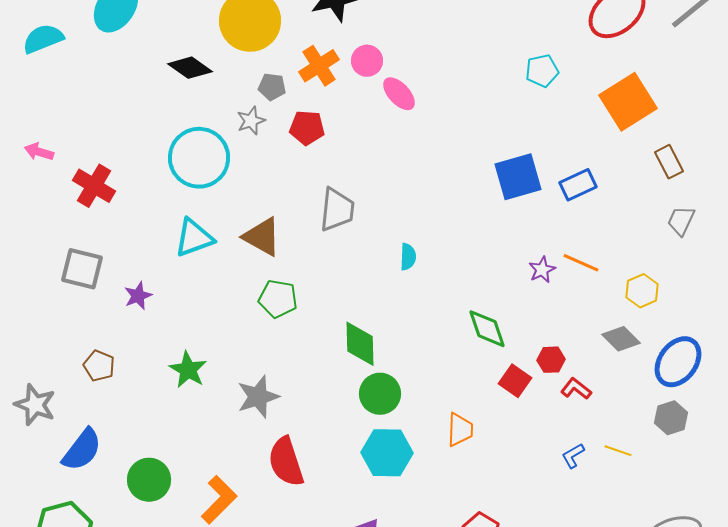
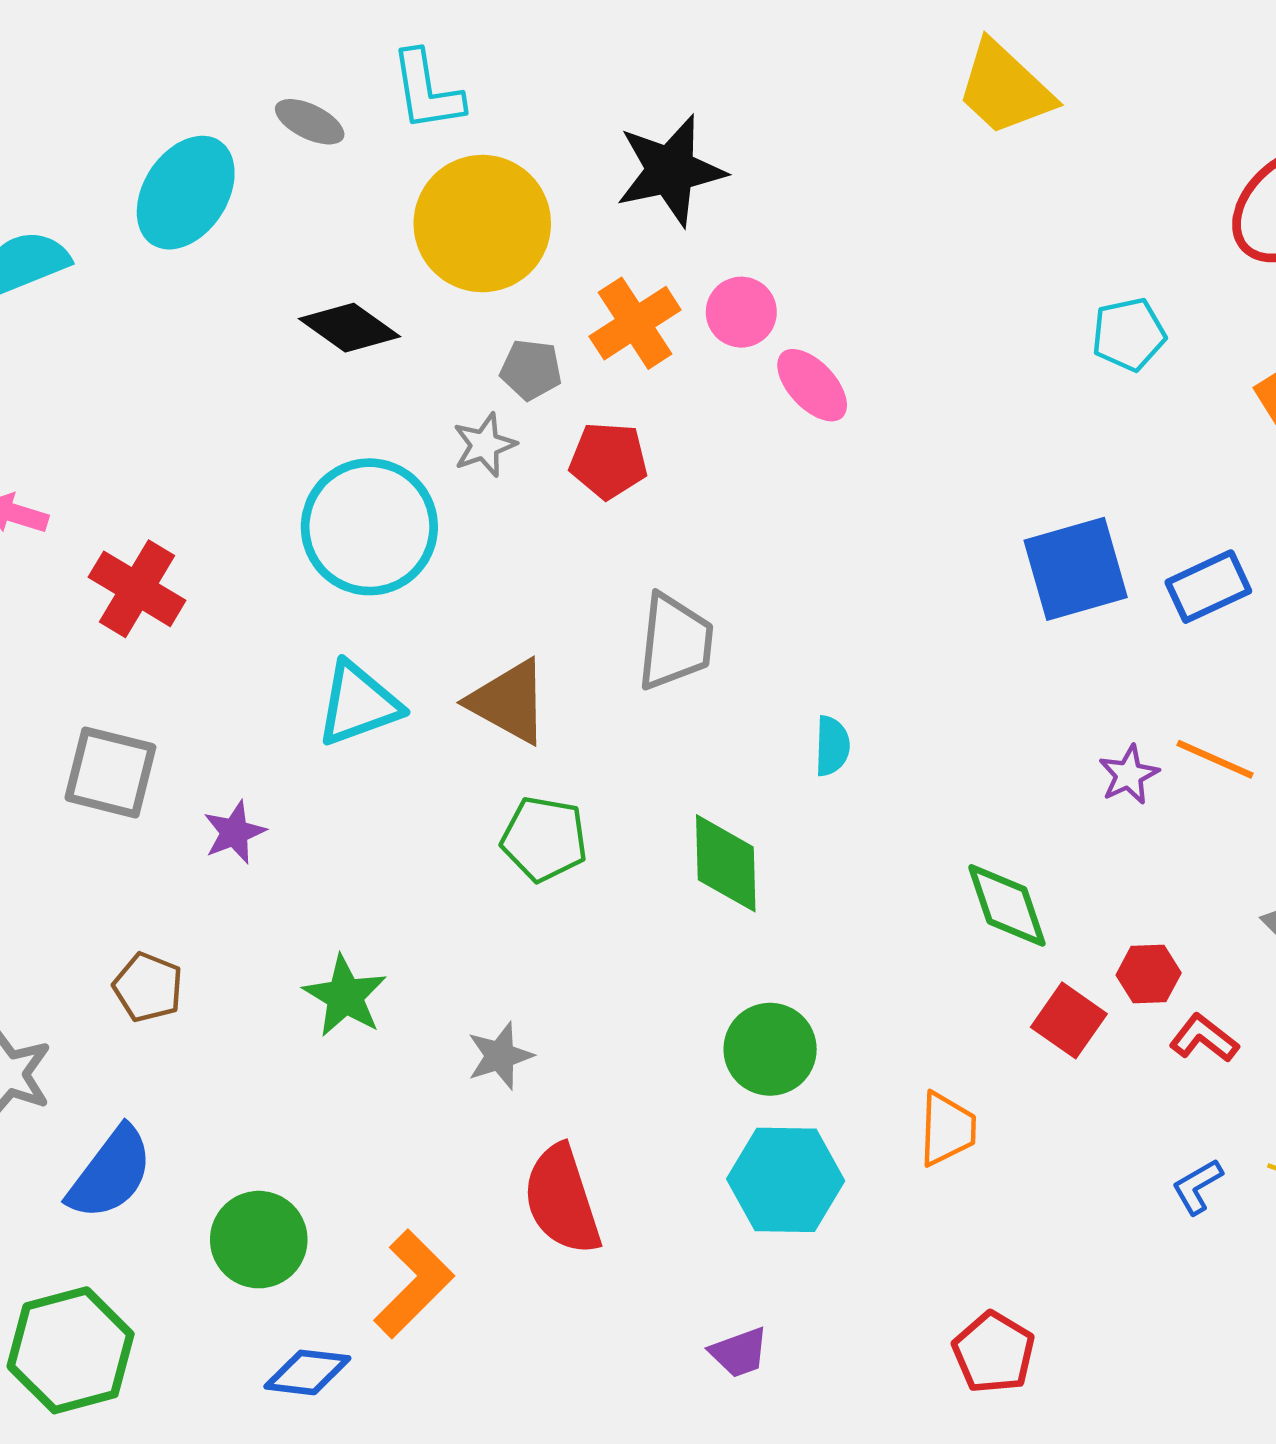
green diamond: (360, 344) -> (726, 863), moved
gray star: (258, 397) -> (500, 1056), size x0.7

